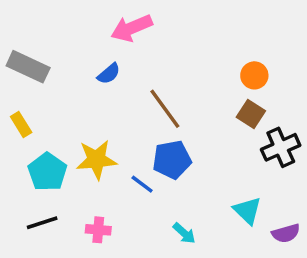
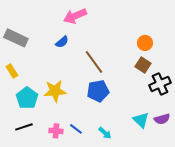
blue line: (142, 184) -> (76, 129), moved
purple semicircle: (286, 233) -> (162, 119), moved

